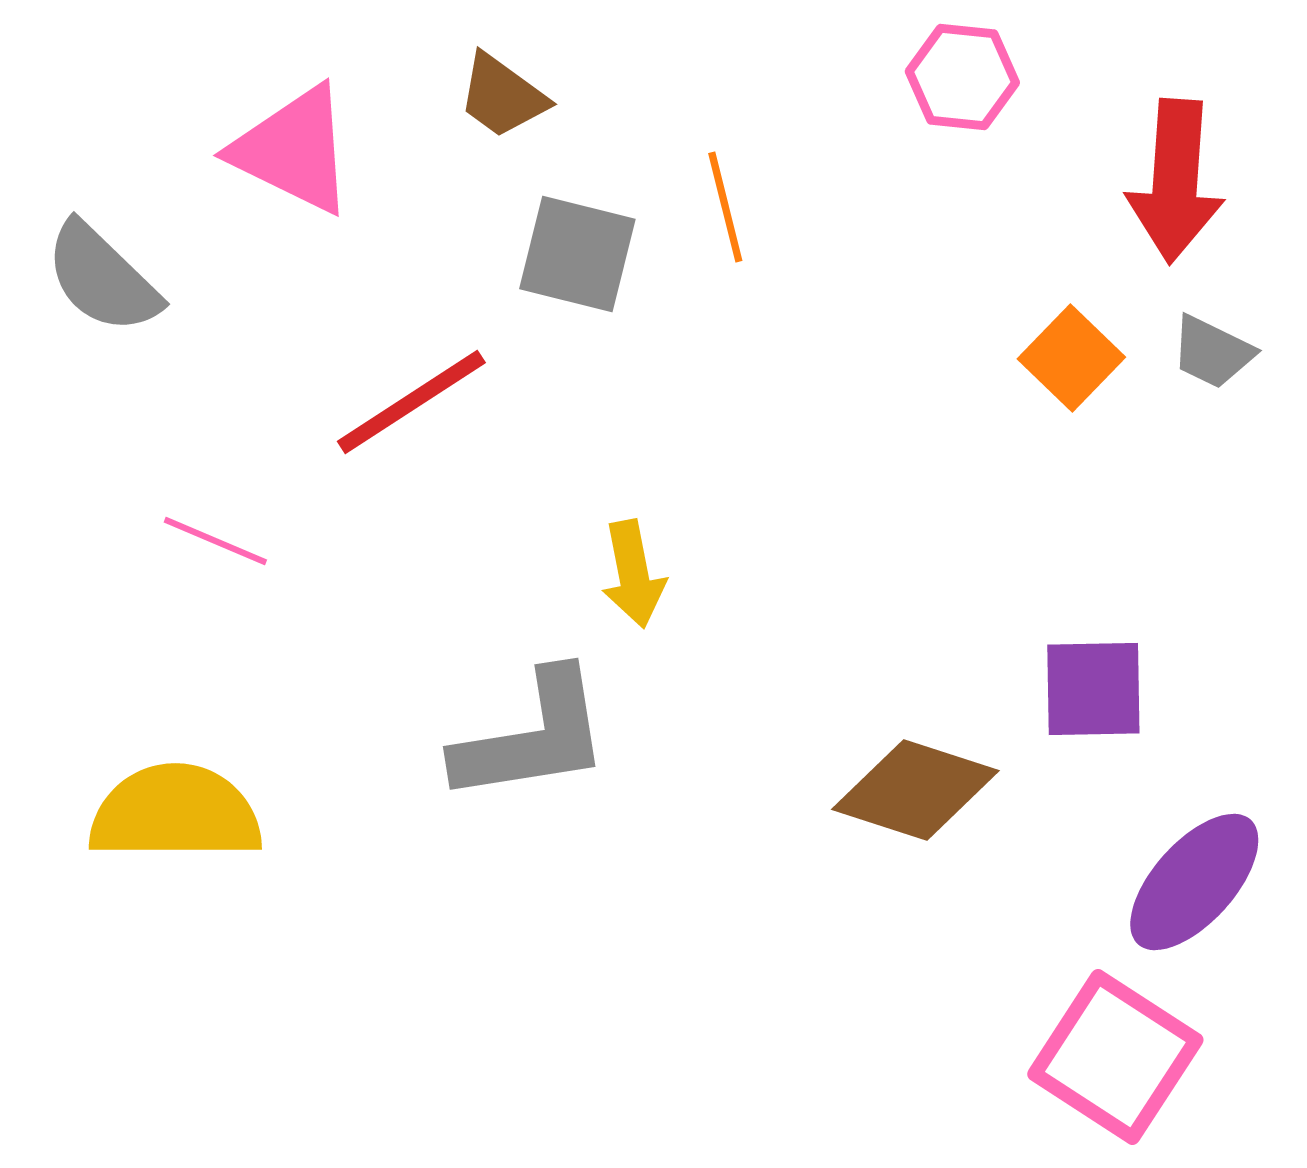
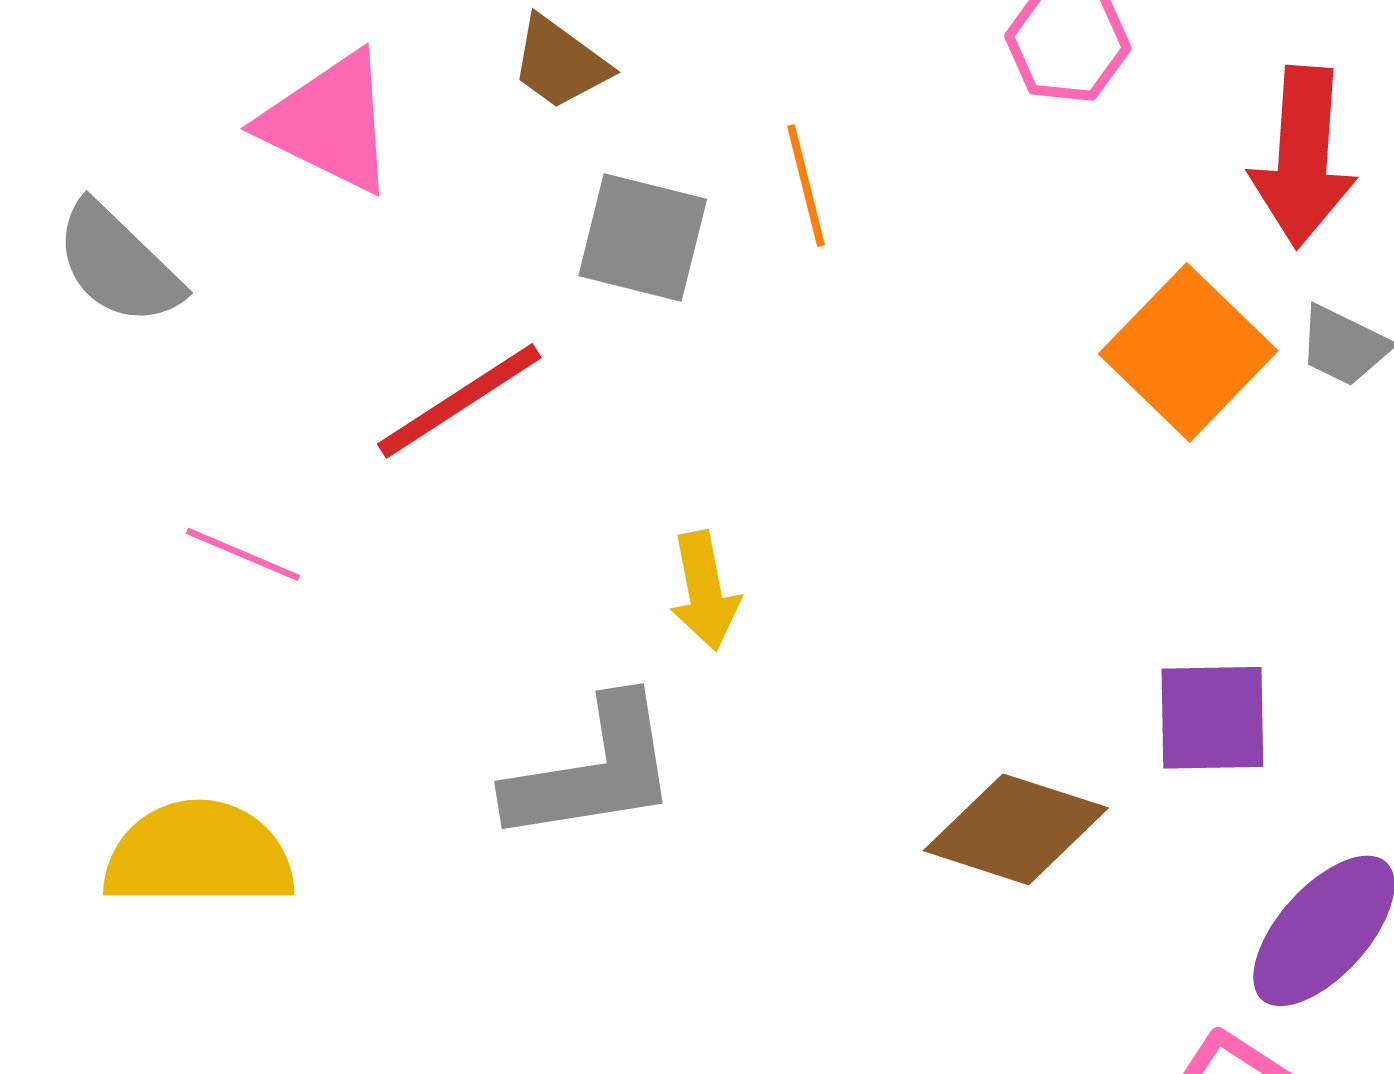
orange square: (1071, 358) -> (1188, 352), size x1.5

